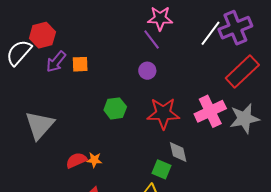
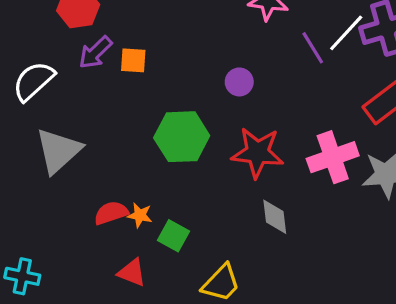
purple line: (152, 40) -> (313, 48), moved
white semicircle: (19, 53) -> (34, 81), moved
green hexagon: (115, 108) -> (182, 137), size x1.5
green square: (162, 169) -> (174, 236), moved

